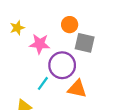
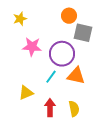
pink star: (40, 44) -> (32, 47), moved
cyan line: (43, 83) -> (51, 77), moved

